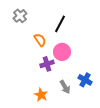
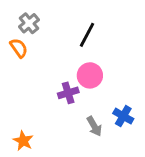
orange semicircle: (40, 40) -> (19, 48), moved
orange star: (41, 95) -> (23, 141), moved

